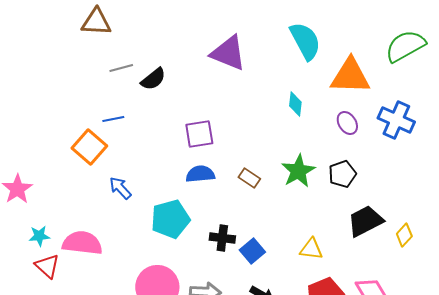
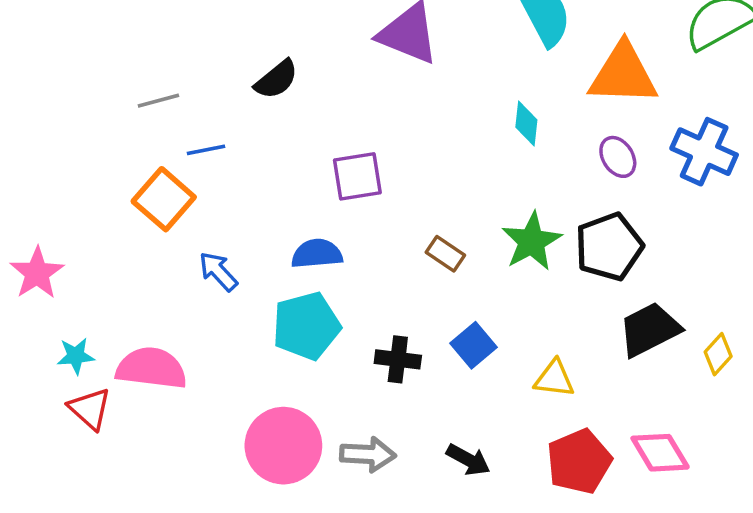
gray line: (121, 68) -> (158, 101), moved
blue semicircle: (200, 174) -> (317, 254), moved
black pentagon: (342, 174) -> (609, 247), size x1.4
blue square: (252, 251) -> (473, 345), moved

